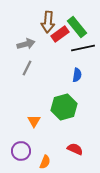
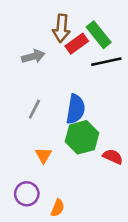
gray line: (27, 68) -> (34, 109), moved
blue semicircle: (77, 75) -> (76, 109), moved, size x1.6
red semicircle: (75, 149) -> (113, 157), moved

